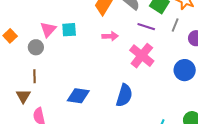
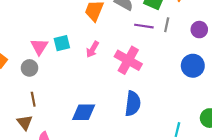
gray line: (175, 25) -> (167, 25), moved
pink arrow: (110, 36) -> (93, 49), moved, turned 133
pink cross: (142, 56) -> (128, 60), moved

